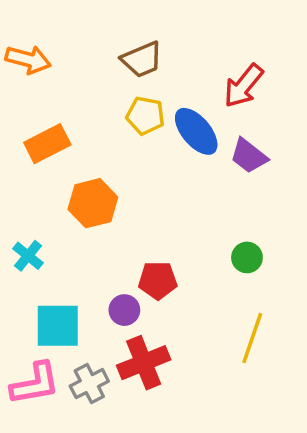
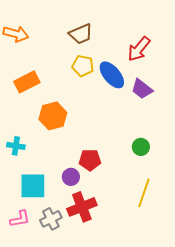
cyan cross: (28, 256) -> (16, 146), turned -30
pink L-shape: (35, 384) -> (20, 219), size x0.7

